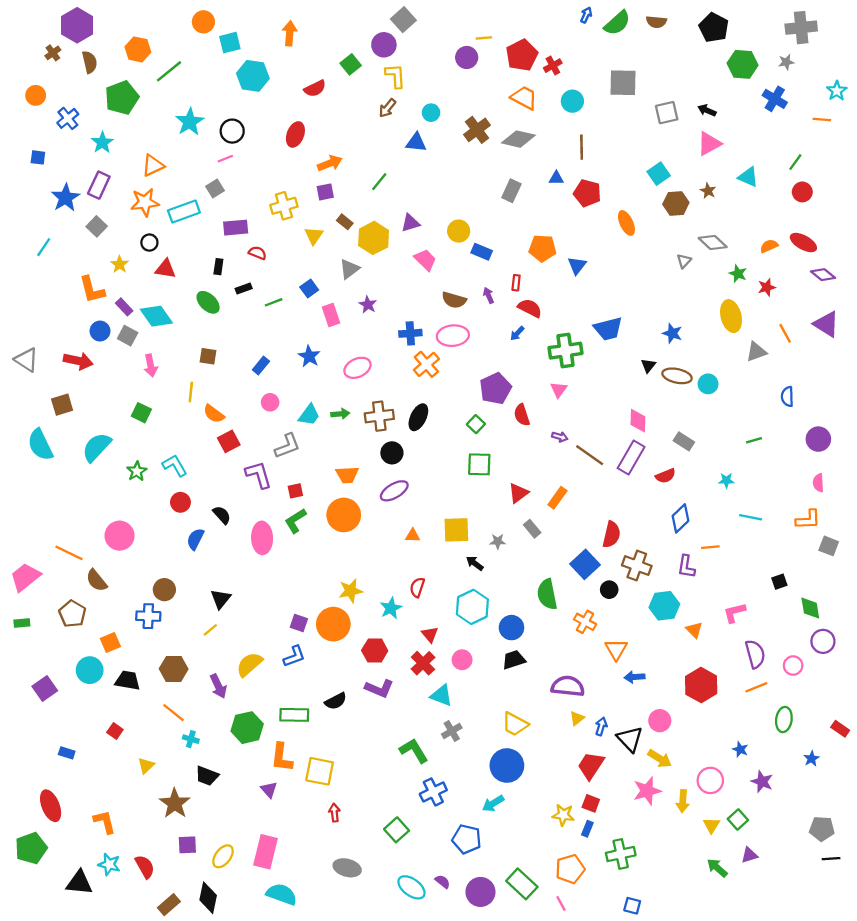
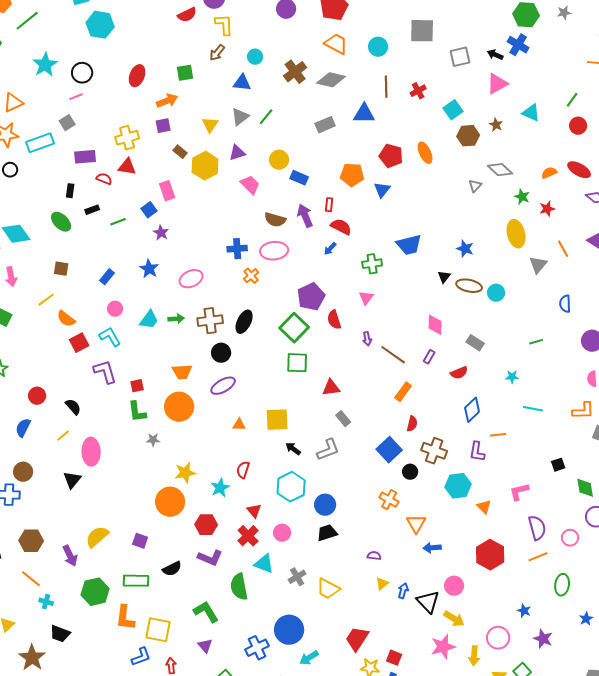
green square: (351, 64) -> (185, 73), moved, turned 30
red cross: (553, 66) -> (418, 91), moved
red semicircle: (315, 89) -> (187, 15), moved
blue cross: (775, 99) -> (518, 45), moved
blue triangle: (556, 178) -> (364, 114), size x1.6
green line: (379, 182) -> (266, 117), moved
gray rectangle: (511, 191) -> (325, 125), turned 42
red pentagon: (587, 193) -> (391, 156), moved
yellow triangle: (314, 236) -> (210, 125), moved
red triangle: (166, 269) -> (127, 167), moved
gray triangle: (349, 269) -> (240, 117), moved
purple arrow: (488, 295) -> (305, 216), size x1.6
purple star: (368, 305) -> (161, 233), moved
pink rectangle: (331, 315) -> (167, 191), moved
green cross: (566, 351) -> (372, 264), size x0.7
gray triangle: (756, 352) -> (538, 265), turned -30
orange cross: (426, 364) -> (251, 276), size x0.7
yellow line: (191, 392) -> (46, 300), turned 48
green square: (476, 424) -> (294, 328), size x1.8
purple arrow: (560, 437) -> (367, 339), turned 64
gray L-shape: (287, 446) -> (328, 450), moved
purple rectangle: (631, 457) -> (429, 357), size x0.5
cyan L-shape: (175, 466) -> (110, 337), moved
red triangle: (518, 493) -> (331, 388), turned 30
orange rectangle: (557, 498) -> (403, 392), moved
green L-shape: (295, 521) -> (137, 412), turned -65
red semicircle: (611, 534) -> (412, 424), size x0.7
pink ellipse: (262, 538) -> (91, 452), moved
blue semicircle: (195, 539) -> (23, 428), moved
gray star: (498, 541) -> (153, 440), moved
green semicircle: (547, 594) -> (239, 587), moved
purple square: (299, 623) -> (140, 541), moved
yellow line: (210, 630) -> (63, 436), moved
blue L-shape: (294, 656) -> (141, 657), moved
purple semicircle: (568, 686) -> (374, 556), size x0.5
gray cross: (452, 731) -> (297, 577), moved
green L-shape: (414, 751) -> (206, 612), moved
blue circle: (507, 766) -> (289, 630), moved
red trapezoid: (591, 766) -> (357, 639), moved
purple triangle: (269, 790) -> (205, 646), moved

